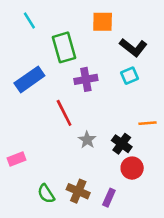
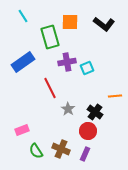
orange square: (103, 22) -> (70, 22), moved
black L-shape: (133, 47) -> (104, 24), moved
cyan square: (129, 76) -> (87, 68), moved
pink rectangle: (17, 159) -> (22, 130), moved
red circle: (132, 168) -> (88, 131), moved

